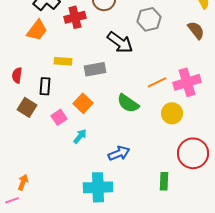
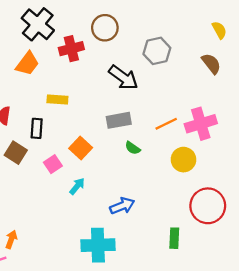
gray rectangle: (95, 69) -> (119, 120), moved
green semicircle: (128, 103) -> (133, 148), size x0.6

